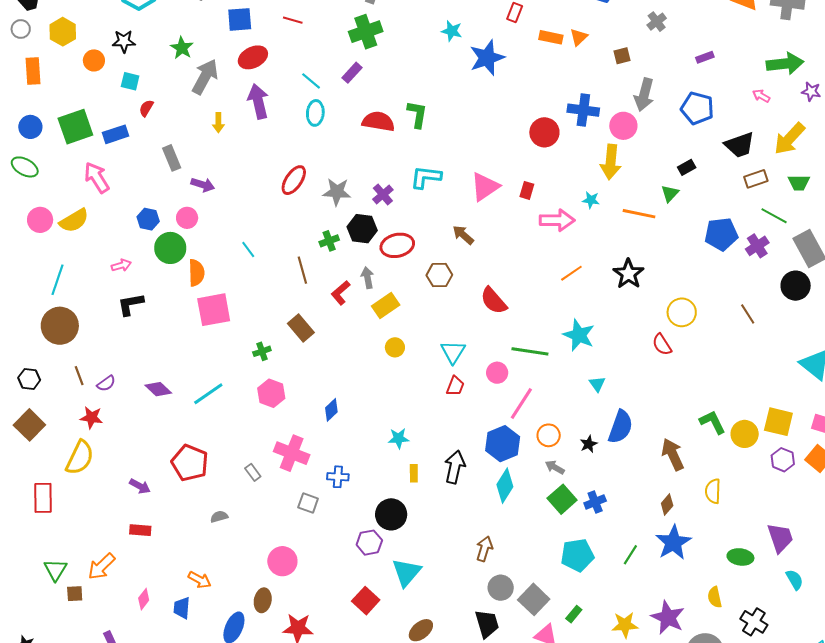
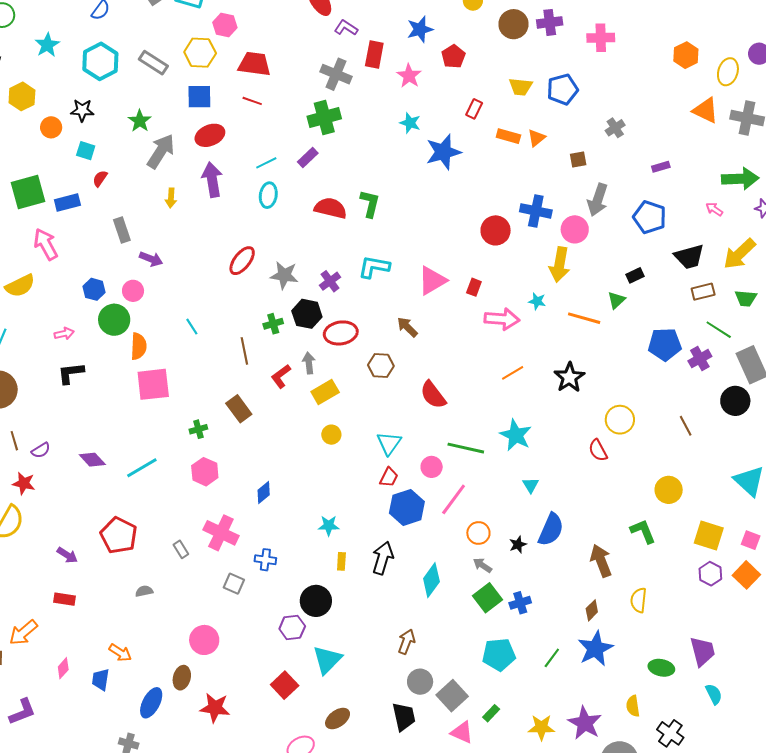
cyan line: (311, 81) -> (266, 163), turned -70
yellow circle: (745, 434) -> (669, 490), moved
blue hexagon: (503, 444) -> (407, 507), moved

